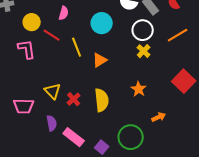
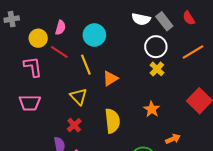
pink semicircle: (64, 13) -> (60, 28), moved
cyan circle: (102, 23) -> (94, 35), moved
yellow triangle: (53, 91) -> (78, 96), moved
red cross: (74, 99) -> (74, 125), moved
pink trapezoid: (24, 106) -> (30, 103), moved

